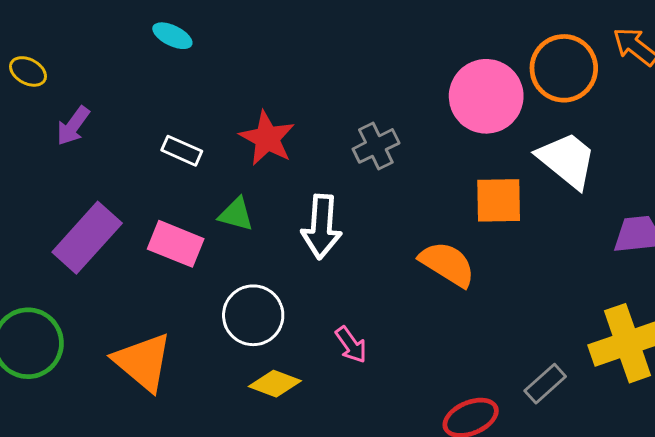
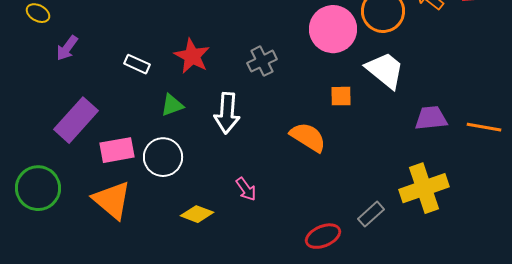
orange square: (499, 200) -> (341, 96), size x0.7
green triangle: (236, 214) -> (172, 105), turned -35
pink rectangle: (176, 244) -> (117, 150), moved, turned -32
white circle: (253, 315) -> (163, 157), moved

